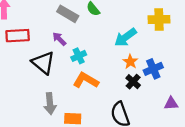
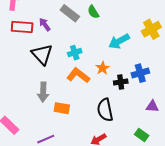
yellow cross: (159, 19) -> (151, 29), turned -36
purple arrow: (59, 39) -> (45, 24), moved
orange star: (130, 62) -> (103, 68), moved
black cross: (133, 82) -> (121, 82), turned 32

